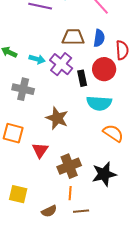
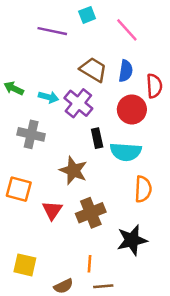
brown trapezoid: (73, 37) -> (93, 70), turned 30
black rectangle: (82, 78) -> (97, 138), moved
orange semicircle: (113, 133) -> (143, 189), turned 60
brown cross: (69, 166) -> (91, 213), moved

